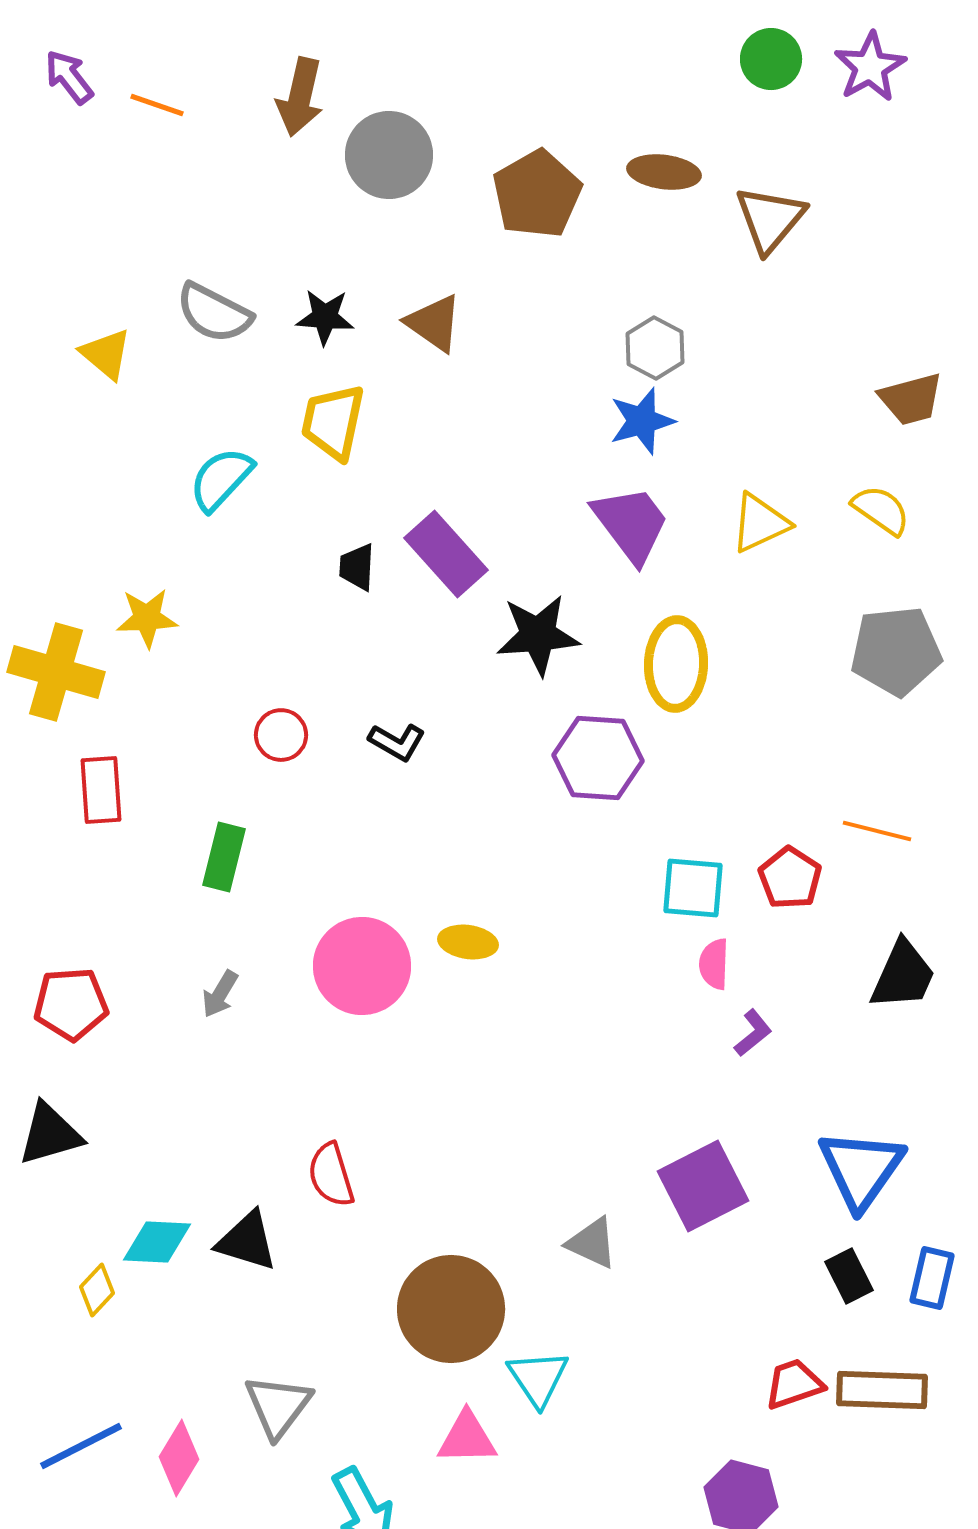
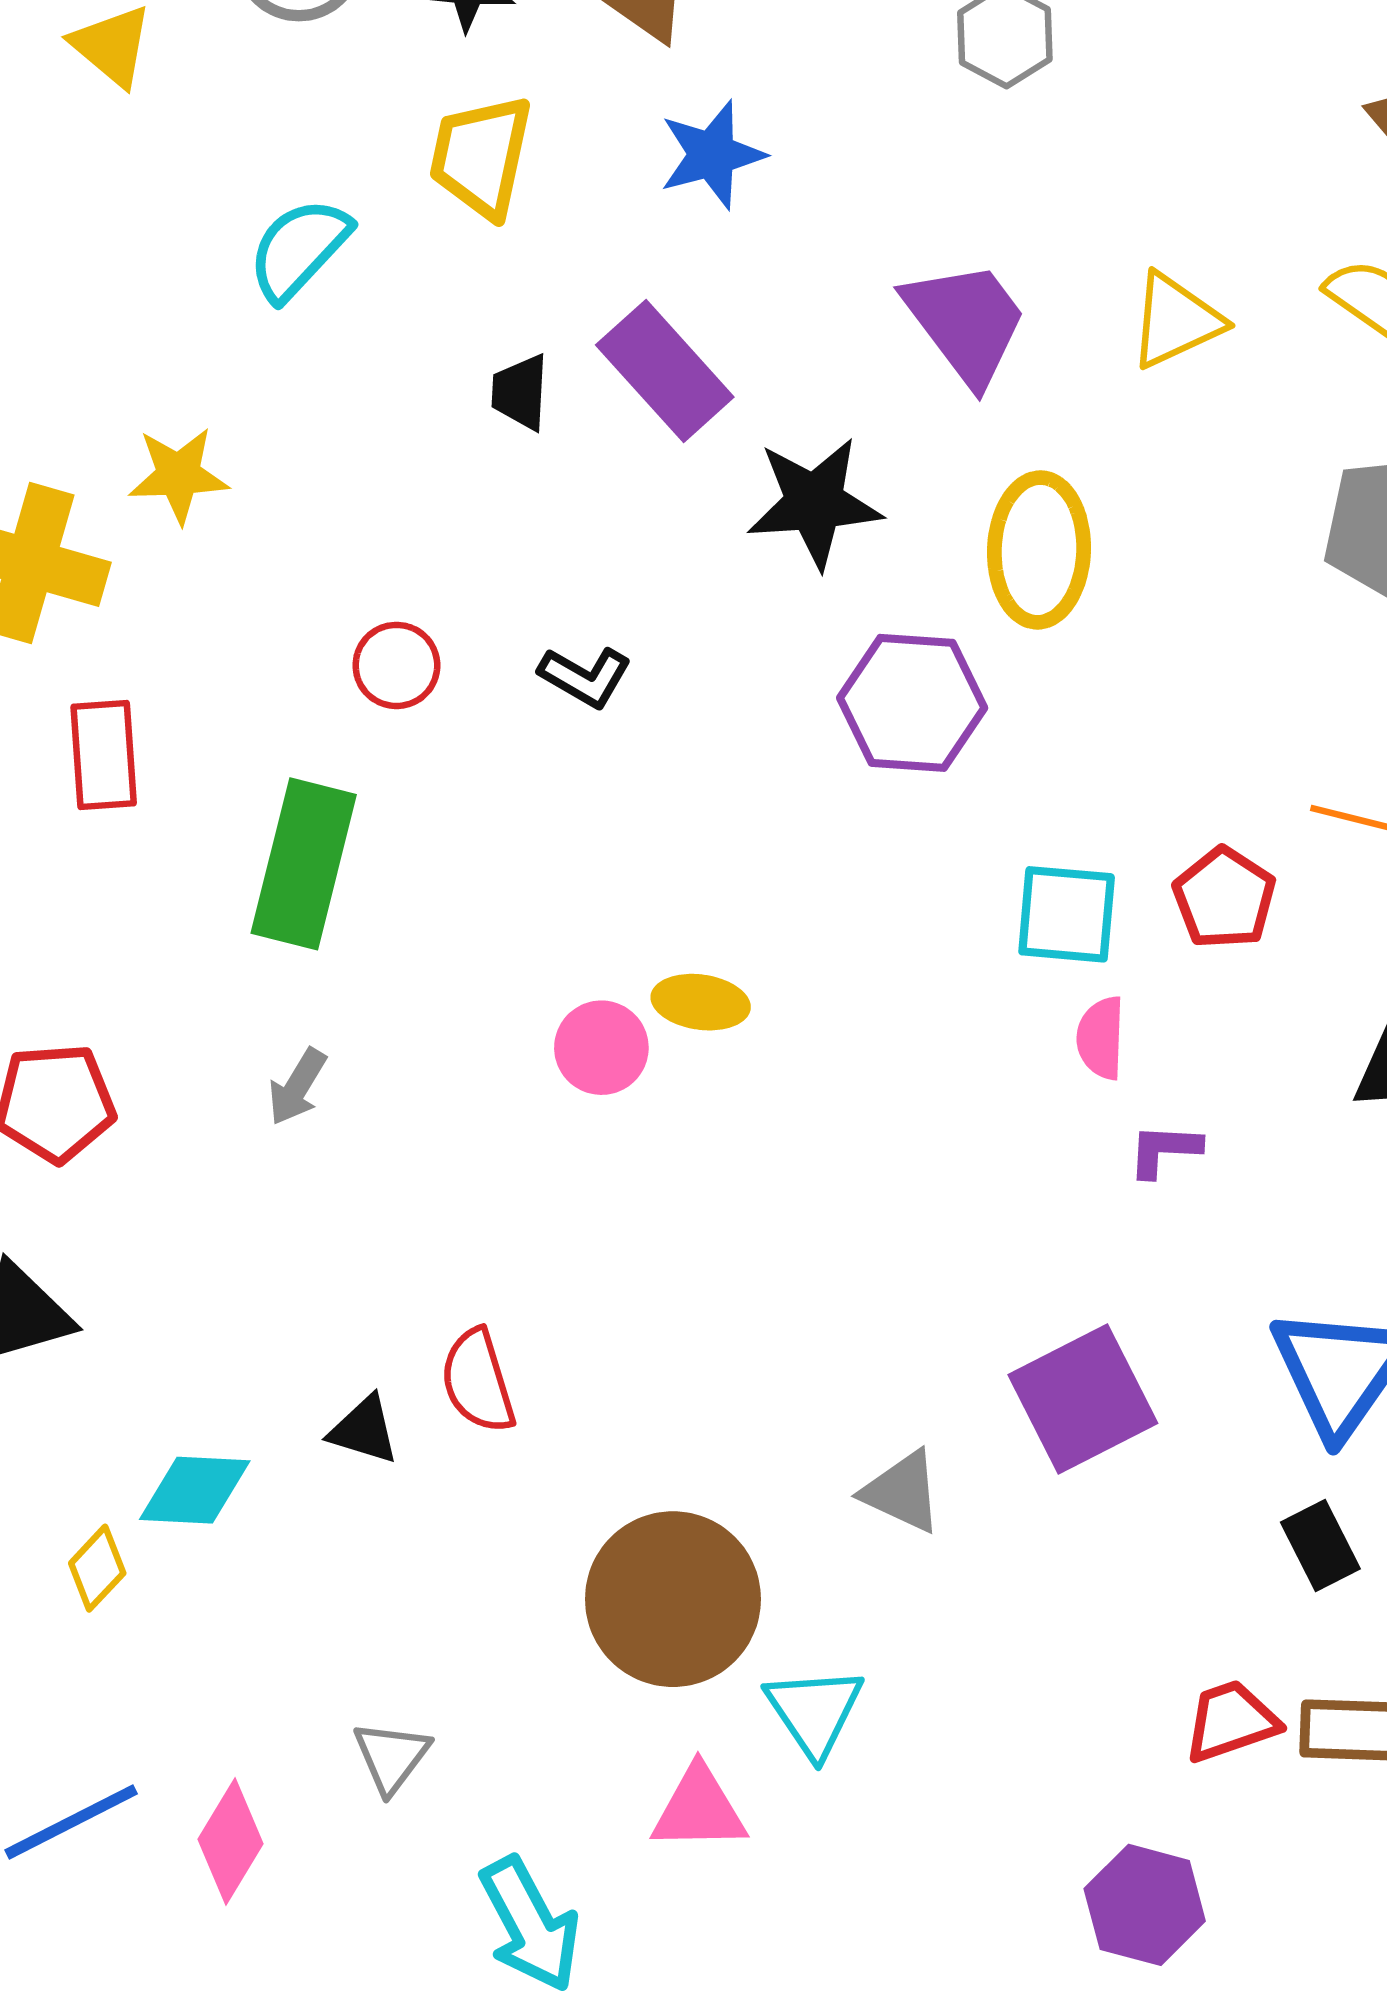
blue star: (642, 421) -> (712, 155), moved
green rectangle: (224, 857) -> (304, 864), size x1.5
pink circle: (362, 966) -> (601, 1048), moved, size x0.6
purple L-shape: (753, 1033) -> (1164, 1150), turned -138
black triangle: (247, 1241) -> (364, 1430), moved, size x0.7
gray triangle: (278, 1406) -> (392, 1757), size x0.7

